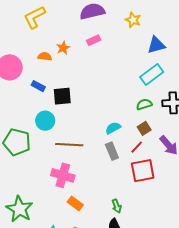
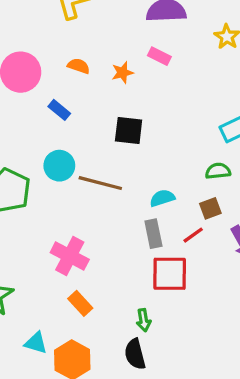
pink rectangle: (94, 40) -> (159, 56), turned 40
orange star: (63, 48) -> (122, 73), moved
black square: (62, 96) -> (129, 131), moved
brown line: (69, 145) -> (100, 183), moved
red square: (143, 171) -> (170, 274), moved

